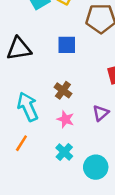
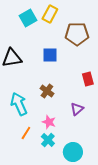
pink star: (65, 119) -> (49, 122), moved
orange line: (21, 143) -> (26, 133), moved

